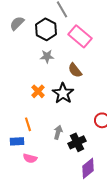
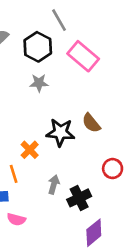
brown semicircle: (75, 70) -> (91, 123), moved
orange cross: (38, 91) -> (30, 150), moved
black star: (63, 93) -> (60, 132), turned -30

